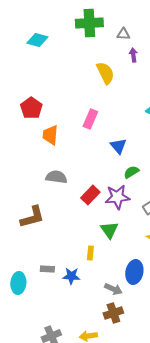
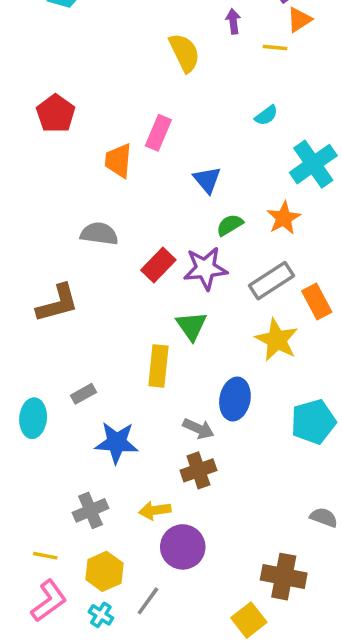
orange trapezoid: (50, 135) -> (118, 161), moved
yellow rectangle: (90, 253) -> (158, 366), size x1.6
gray rectangle: (47, 269) -> (84, 394), turned -32
blue star: (71, 276) -> (117, 443), moved, size x1.4

